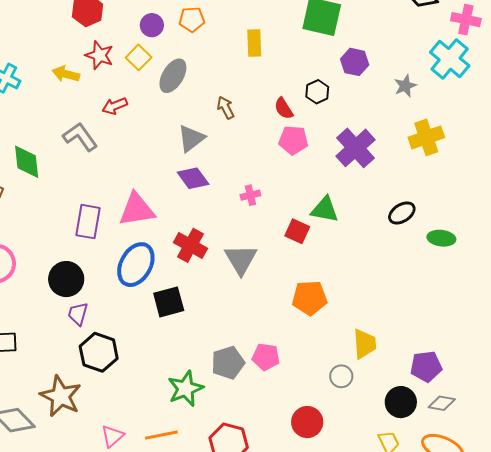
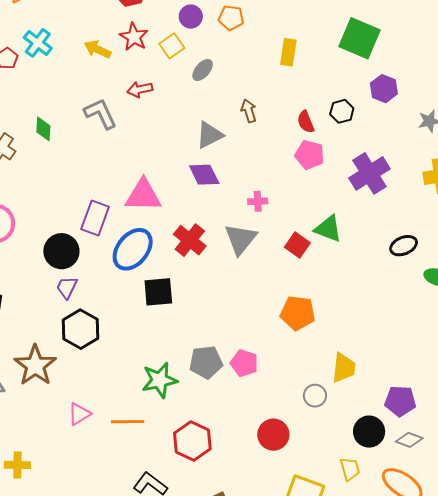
gray ellipse: (173, 76) -> (203, 70), size x0.7
green diamond: (27, 162) -> (43, 129), size x0.7
purple rectangle: (88, 222) -> (95, 218), moved
gray triangle: (241, 259) -> (241, 239), moved

